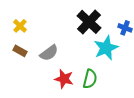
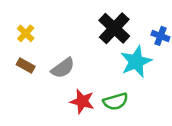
green semicircle: (90, 79) -> (116, 101), turned 60

